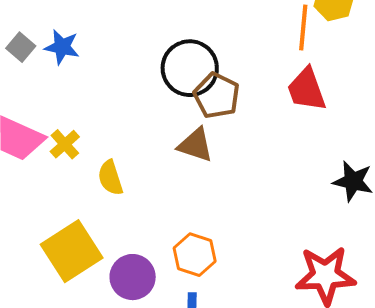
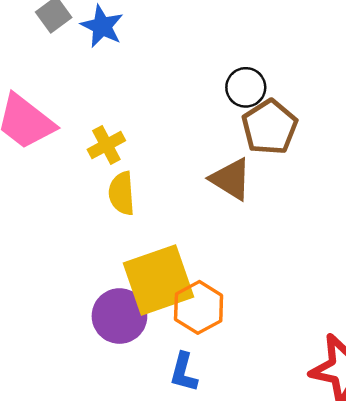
black circle: (190, 68) -> (246, 87), size x0.6
yellow cross: (65, 144) -> (106, 145), moved
yellow square: (72, 251) -> (159, 280), moved

